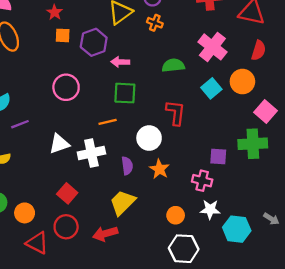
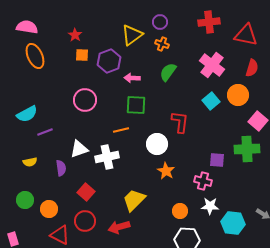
green semicircle: (173, 65) -> (168, 72), moved, turned -48
purple semicircle: (127, 166) -> (61, 168), moved

